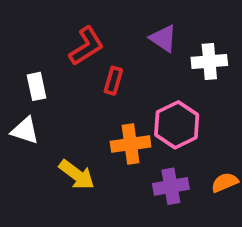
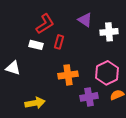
white rectangle: (36, 86) -> (36, 45), moved, turned -64
pink hexagon: (177, 125) -> (107, 73), moved
yellow arrow: (77, 175) -> (35, 103), moved, turned -48

